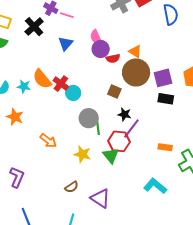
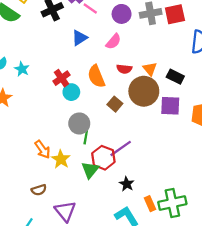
pink semicircle: (96, 37) -> (113, 41), turned -133
purple circle: (101, 49) -> (122, 14), moved
orange semicircle: (42, 79) -> (96, 76), moved
black rectangle: (166, 99) -> (175, 77), moved
black star: (124, 114) -> (127, 184), moved
orange arrow: (48, 141) -> (43, 149), moved
orange rectangle: (165, 147) -> (150, 204), moved, turned 40

